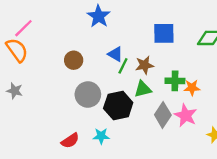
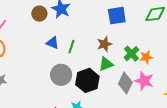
blue triangle: (115, 54) -> (53, 43), moved
brown circle: (74, 60) -> (39, 14), moved
green line: (123, 66) -> (71, 47), moved
green cross: (175, 81) -> (131, 54), turned -35

